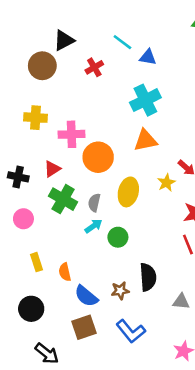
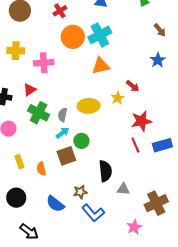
orange circle: (98, 157) -> (73, 37), moved
yellow ellipse: (128, 192) -> (89, 106), turned 75
brown star: (120, 291) -> (80, 192), moved
blue semicircle: (86, 296) -> (55, 204), moved
gray triangle: (181, 302) -> (123, 189), moved
brown square: (84, 327) -> (66, 156), moved

